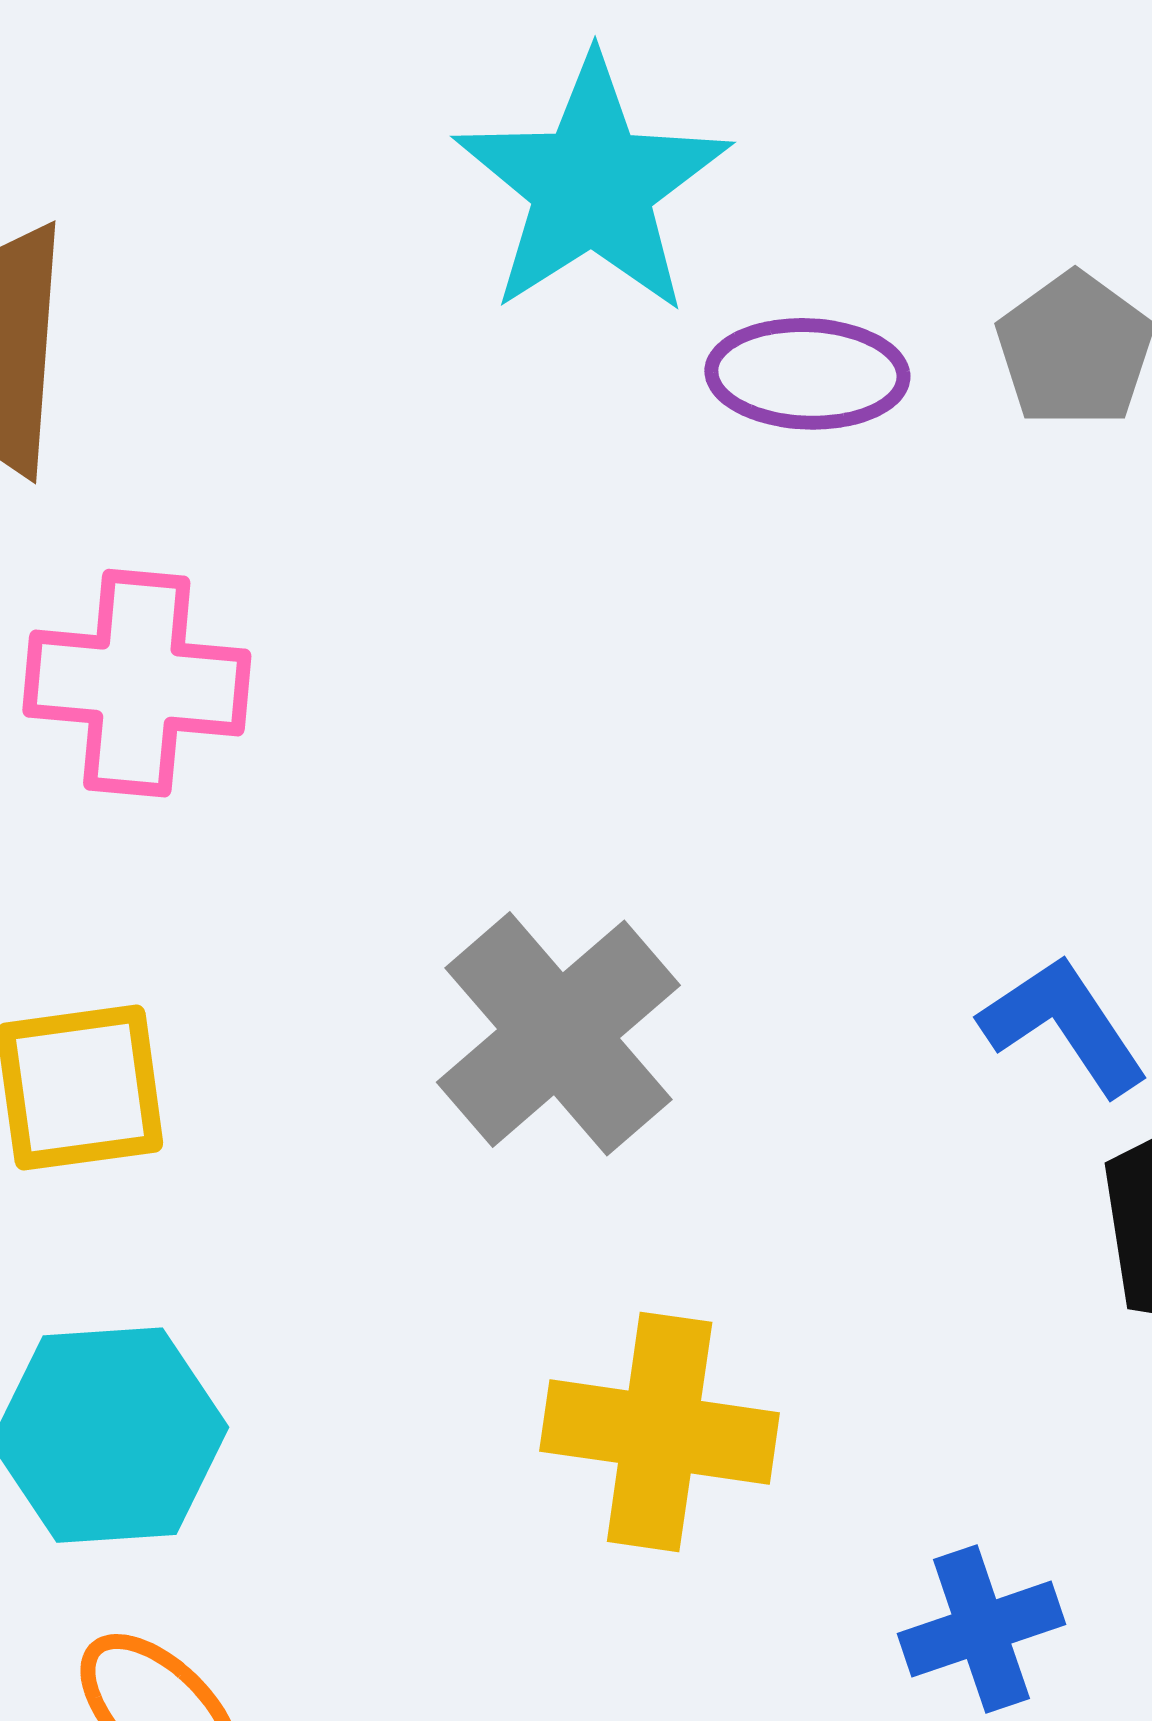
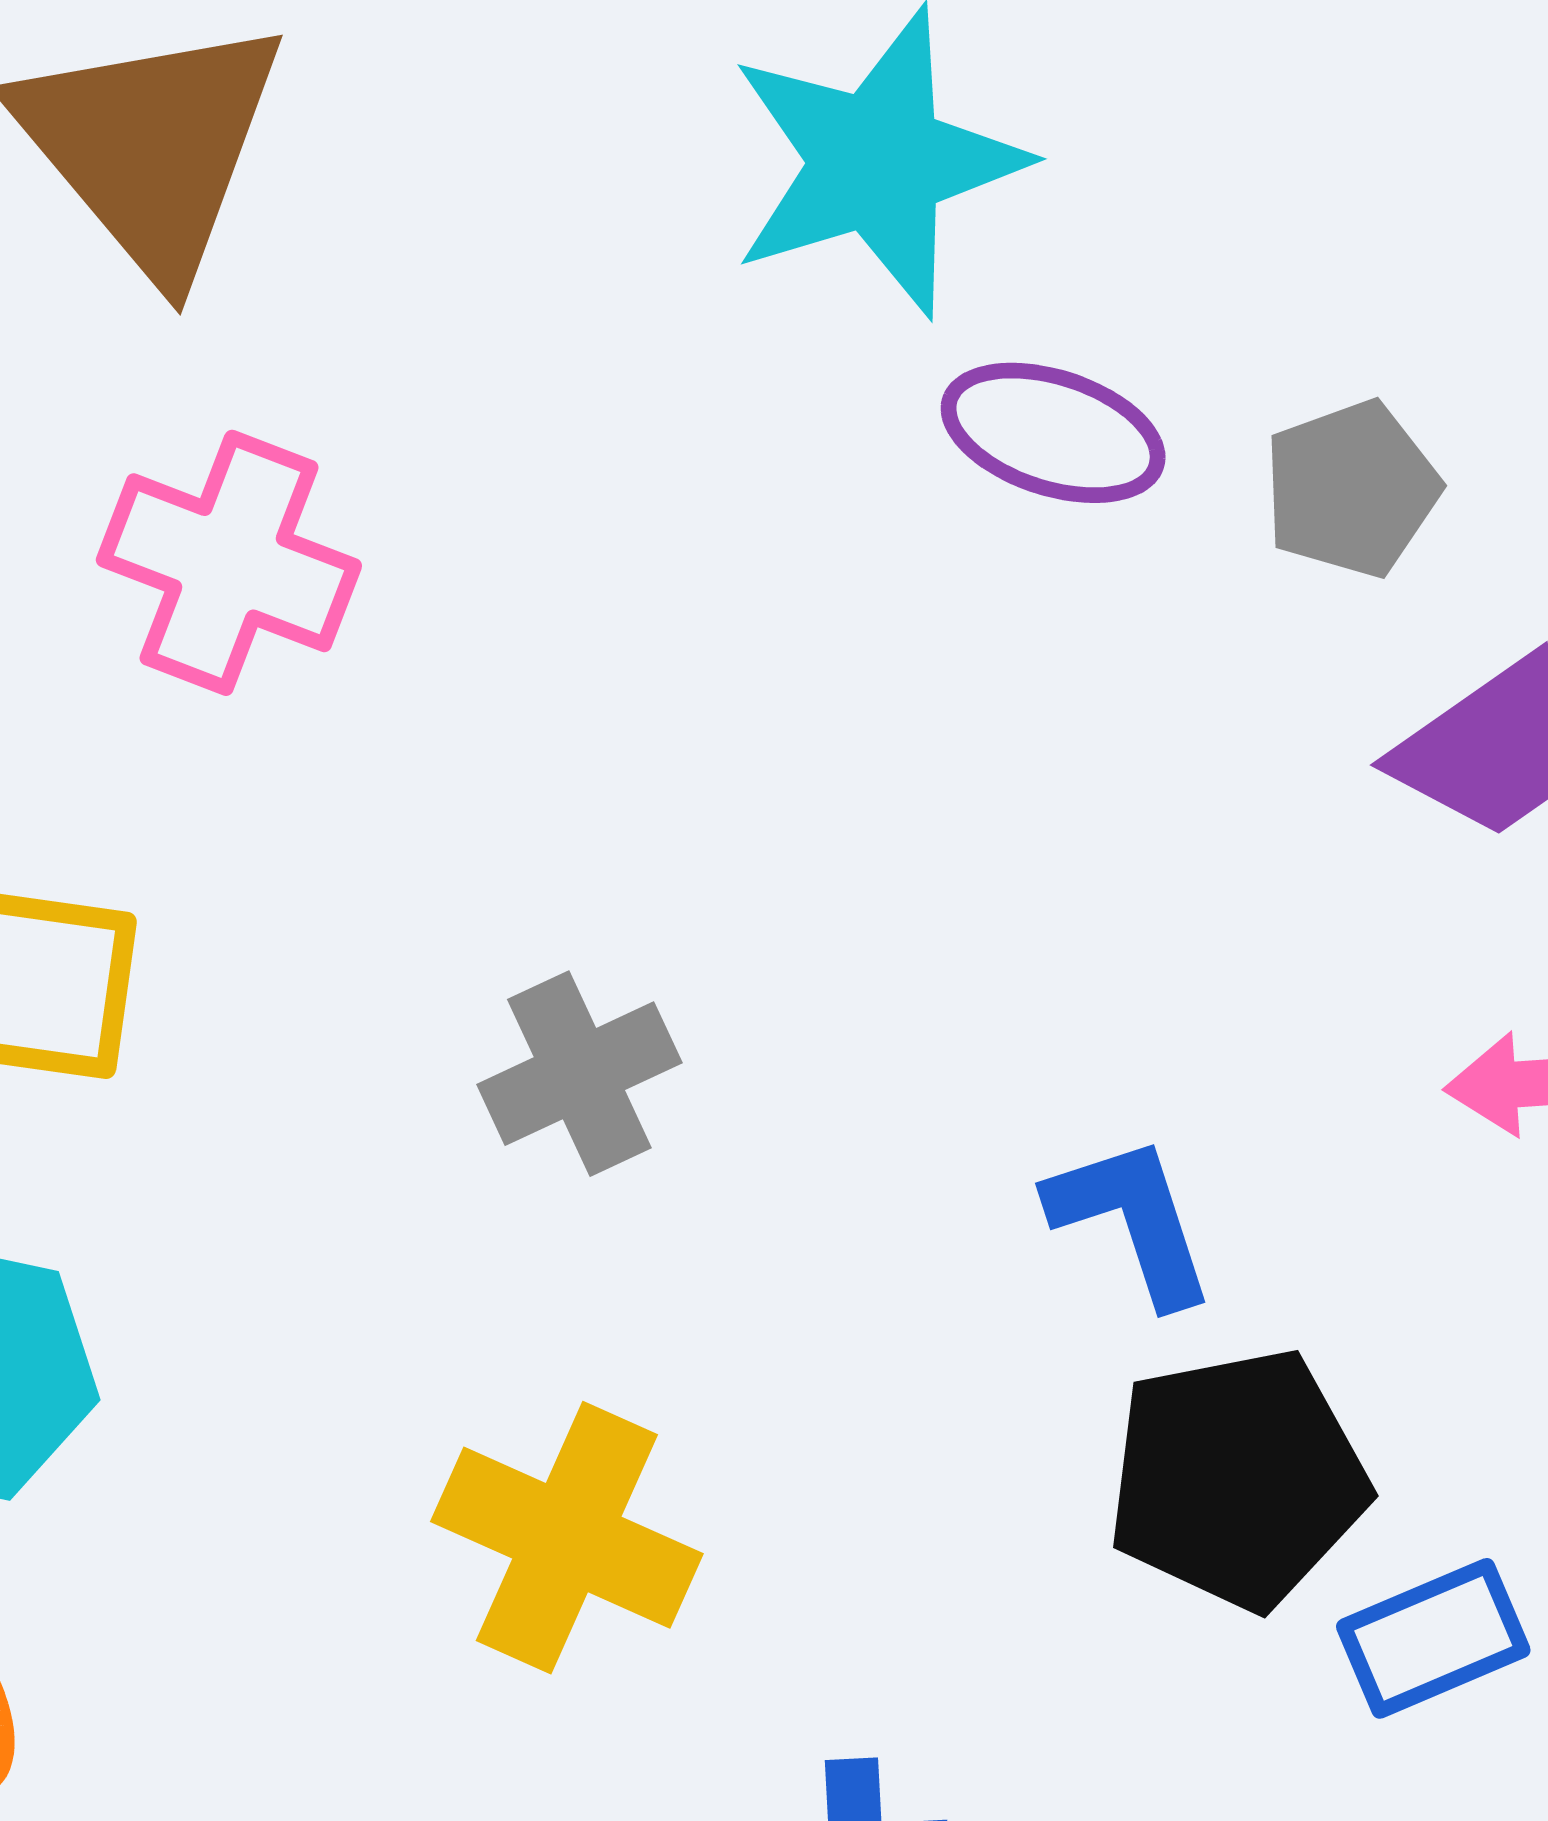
gray cross: (558, 1034) -> (579, 1074), size x0.7

